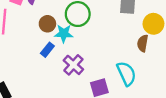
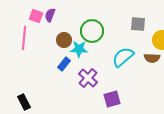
brown semicircle: (143, 43) -> (152, 58), turned -98
cyan semicircle: (126, 74) -> (123, 57), moved, turned -105

